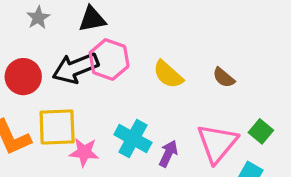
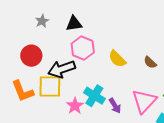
black arrow: (75, 68) -> (62, 69), moved
pink star: (84, 152) -> (75, 106), moved, turned 30
purple arrow: (168, 154) -> (115, 106), turned 119

